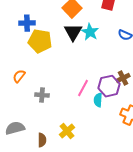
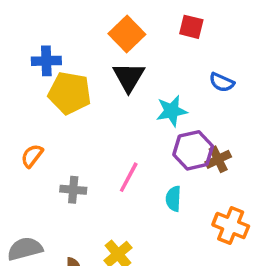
cyan star: (90, 32) -> (172, 111), moved, turned 30
purple hexagon: (109, 86) -> (193, 150), moved
pink line: (83, 88) -> (129, 177), moved

